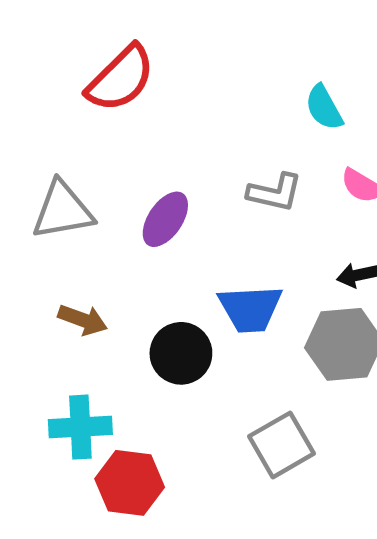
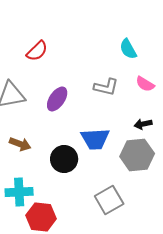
red semicircle: (121, 79) -> (37, 51), moved, size x0.7

